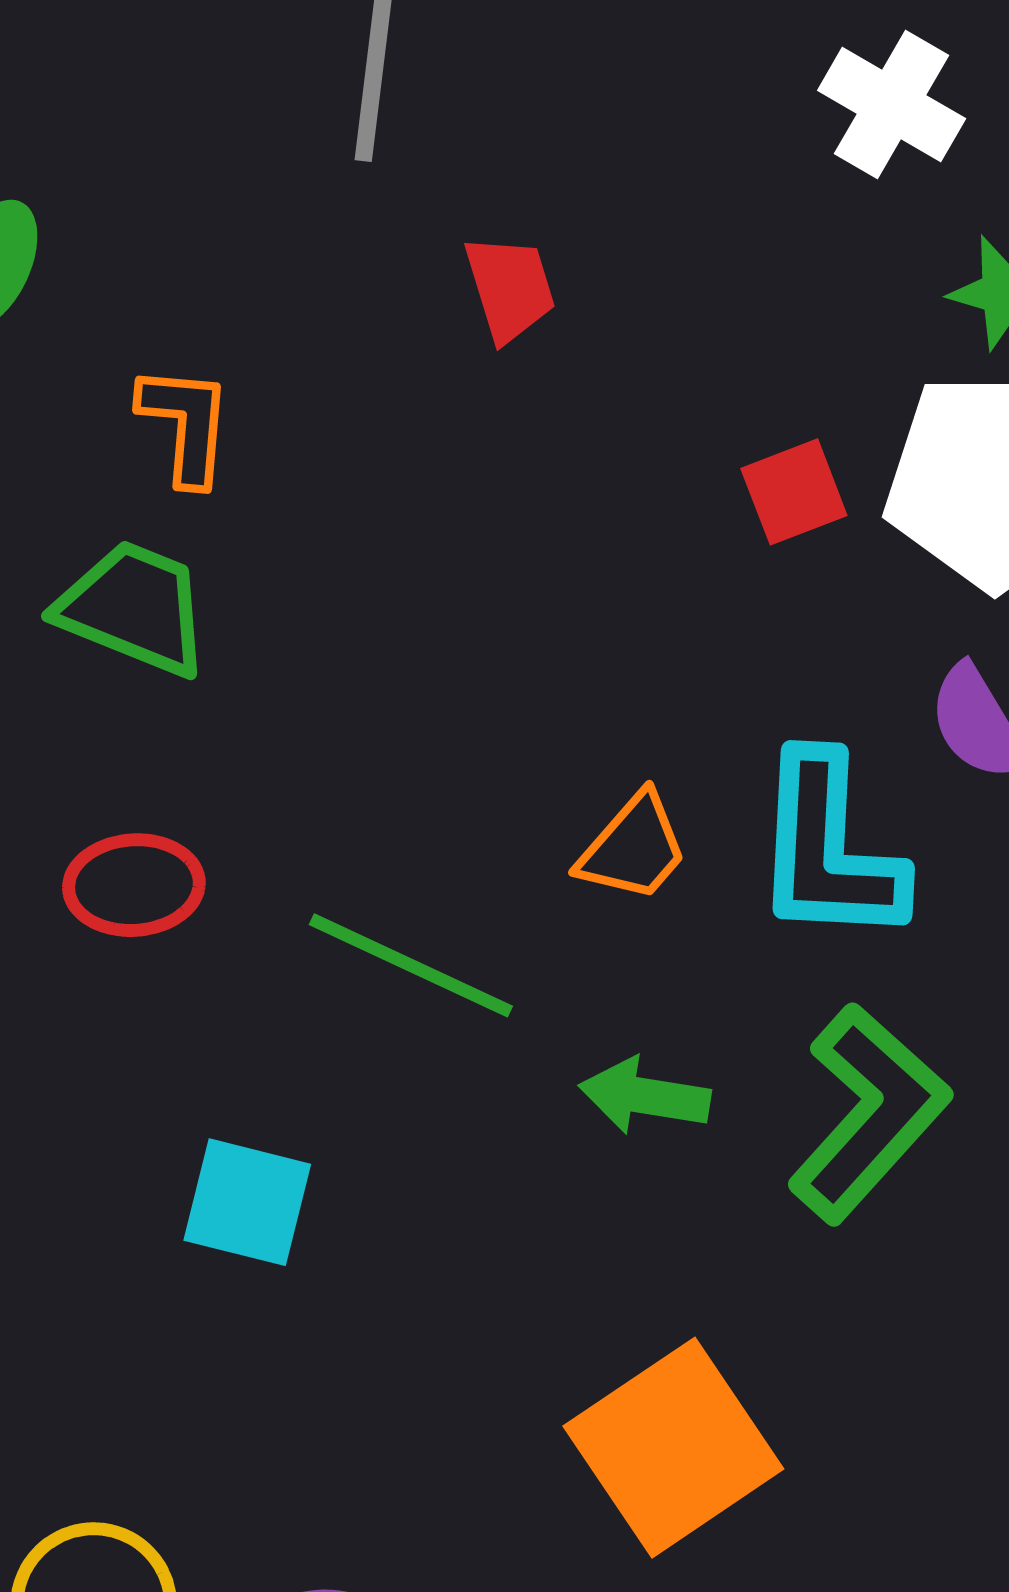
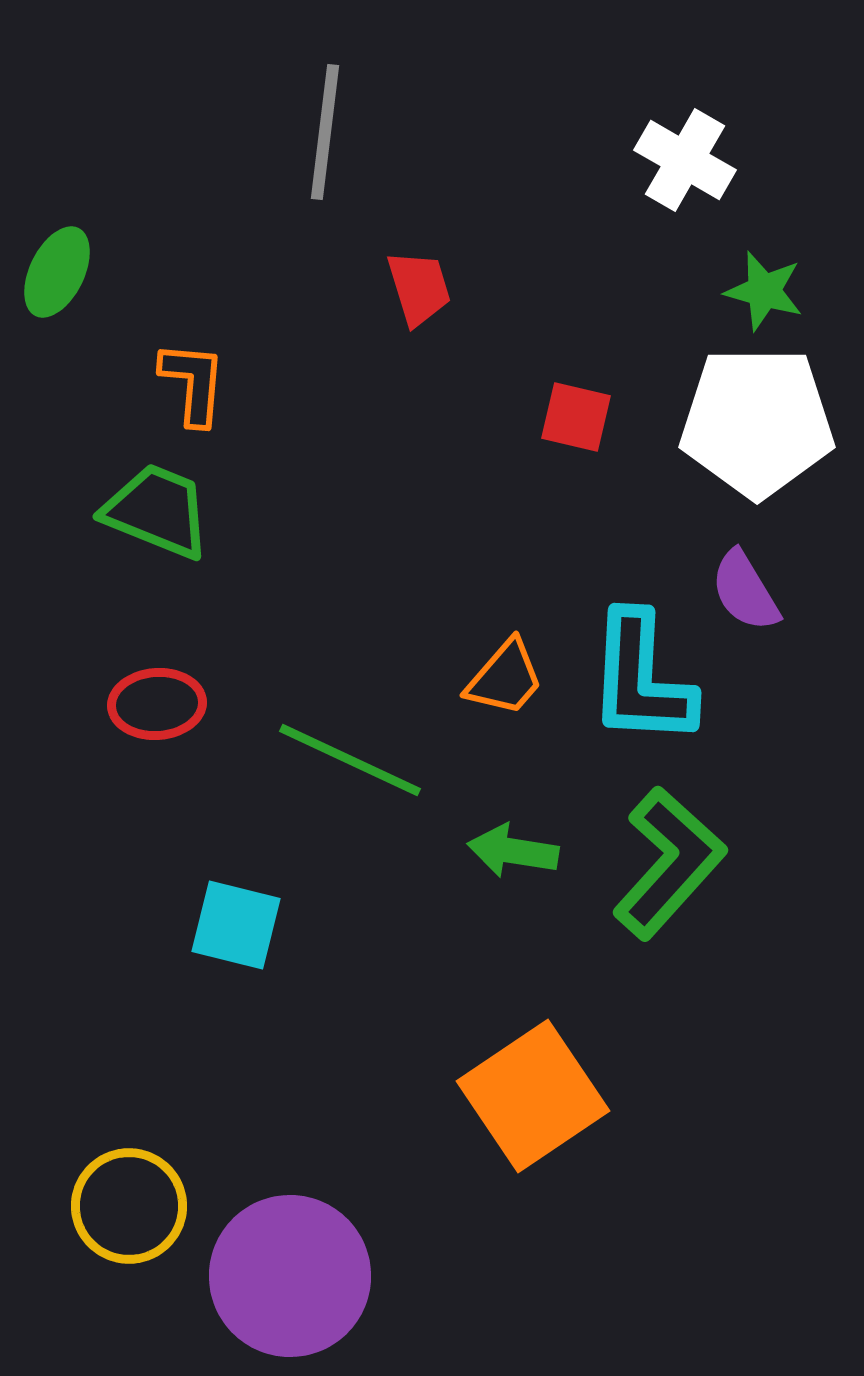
red square: (794, 492) -> (576, 417), moved, turned 34

